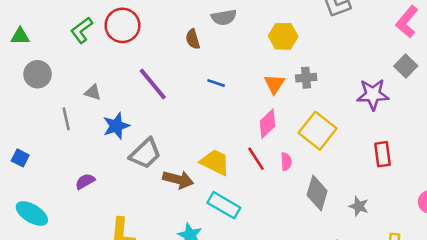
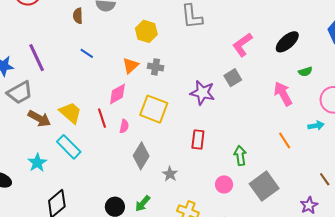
purple line: (153, 84) -> (37, 58), moved
yellow square: (318, 131) -> (154, 109), turned -32

